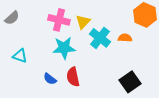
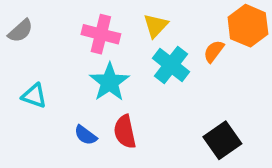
yellow triangle: (83, 22) -> (156, 26), moved
orange semicircle: (125, 38) -> (214, 51), moved, turned -56
cyan star: (64, 48) -> (109, 82), turned -30

